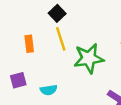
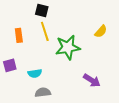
black square: (57, 13) -> (42, 10), turned -32

